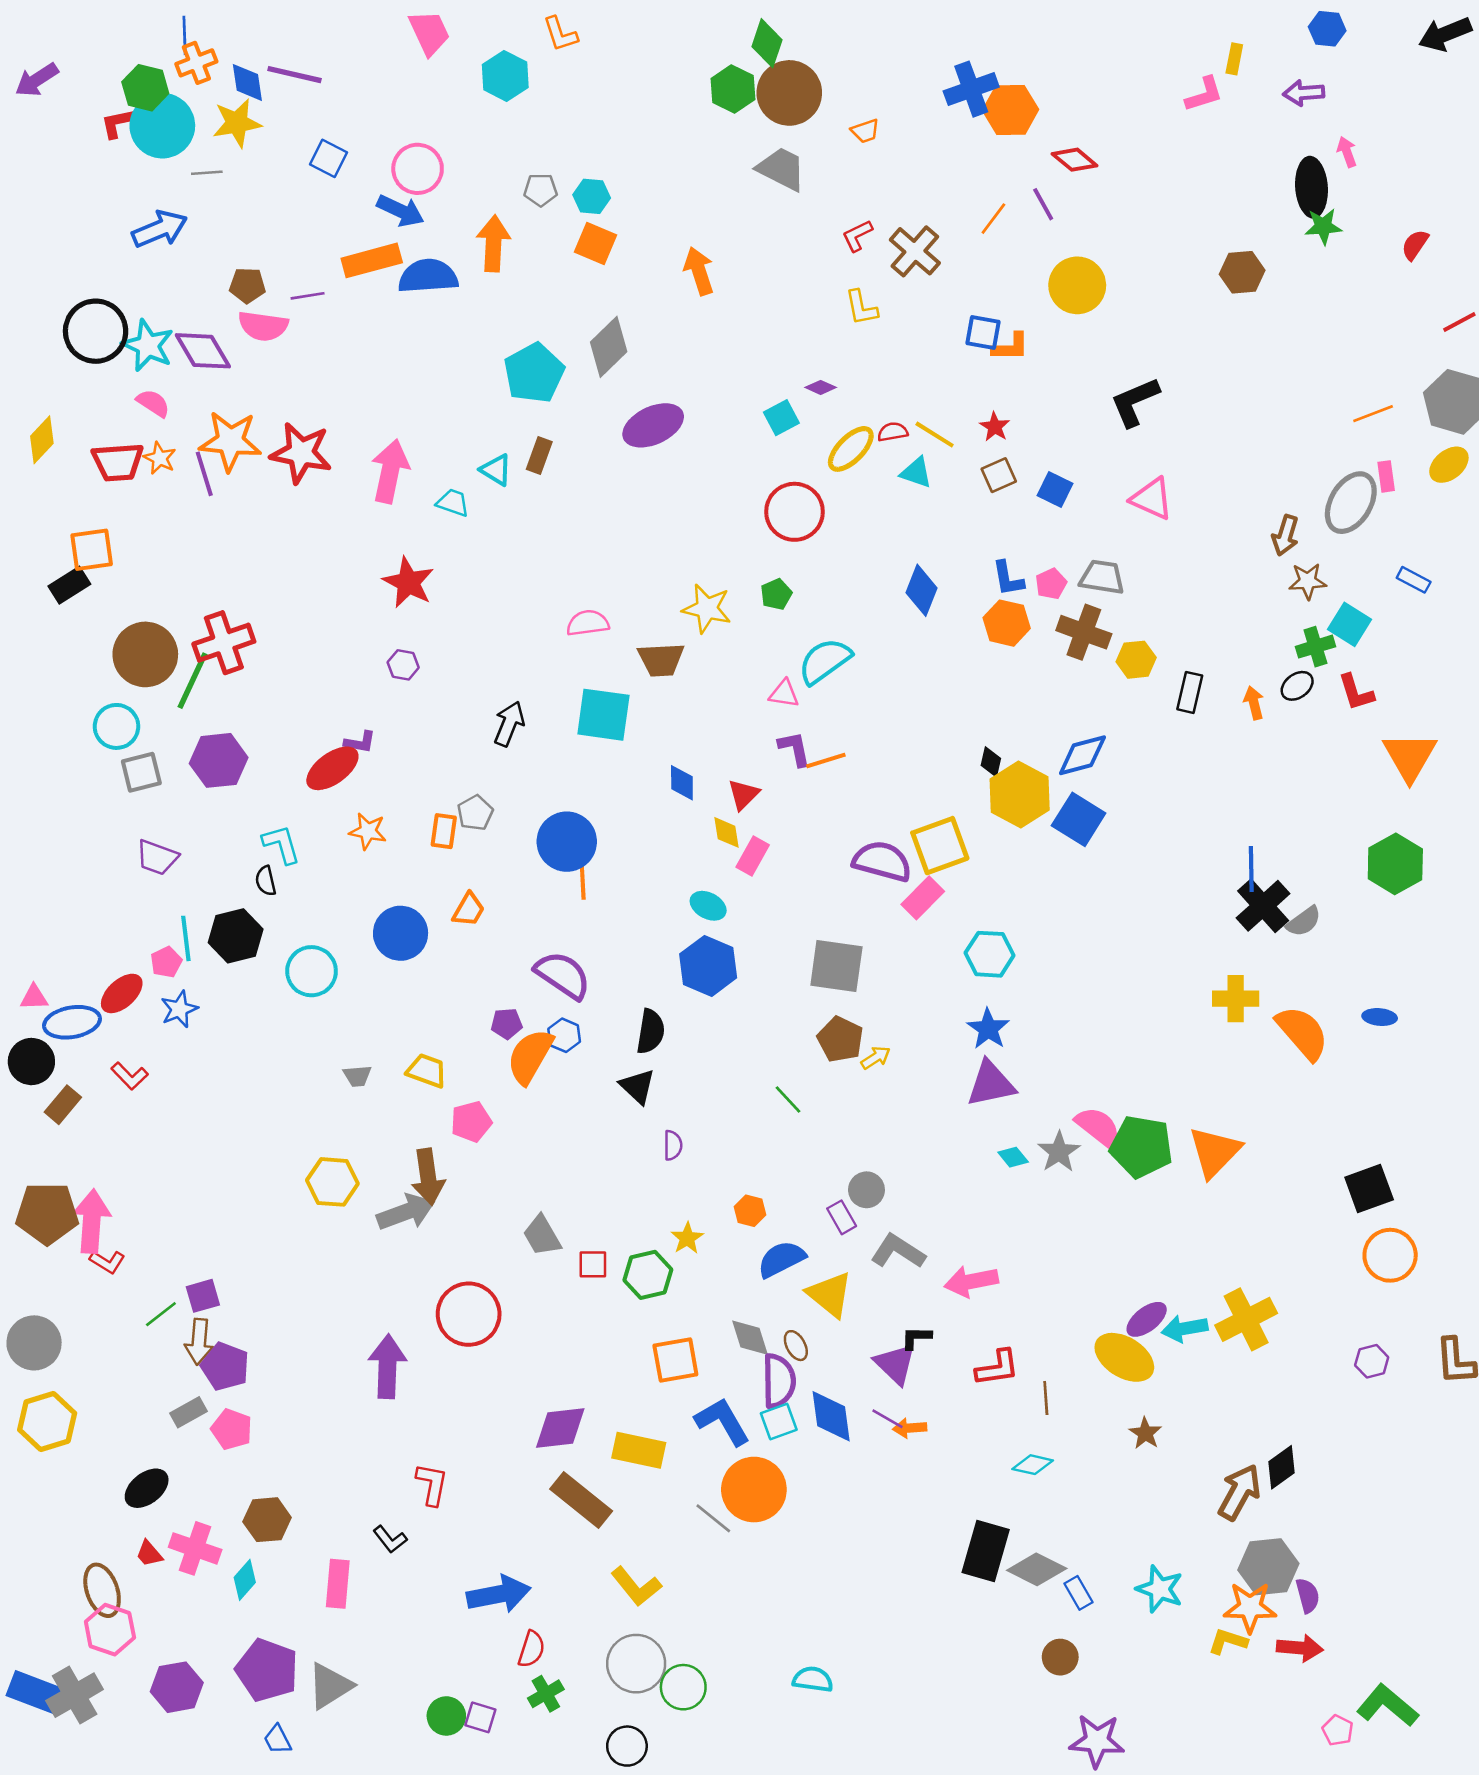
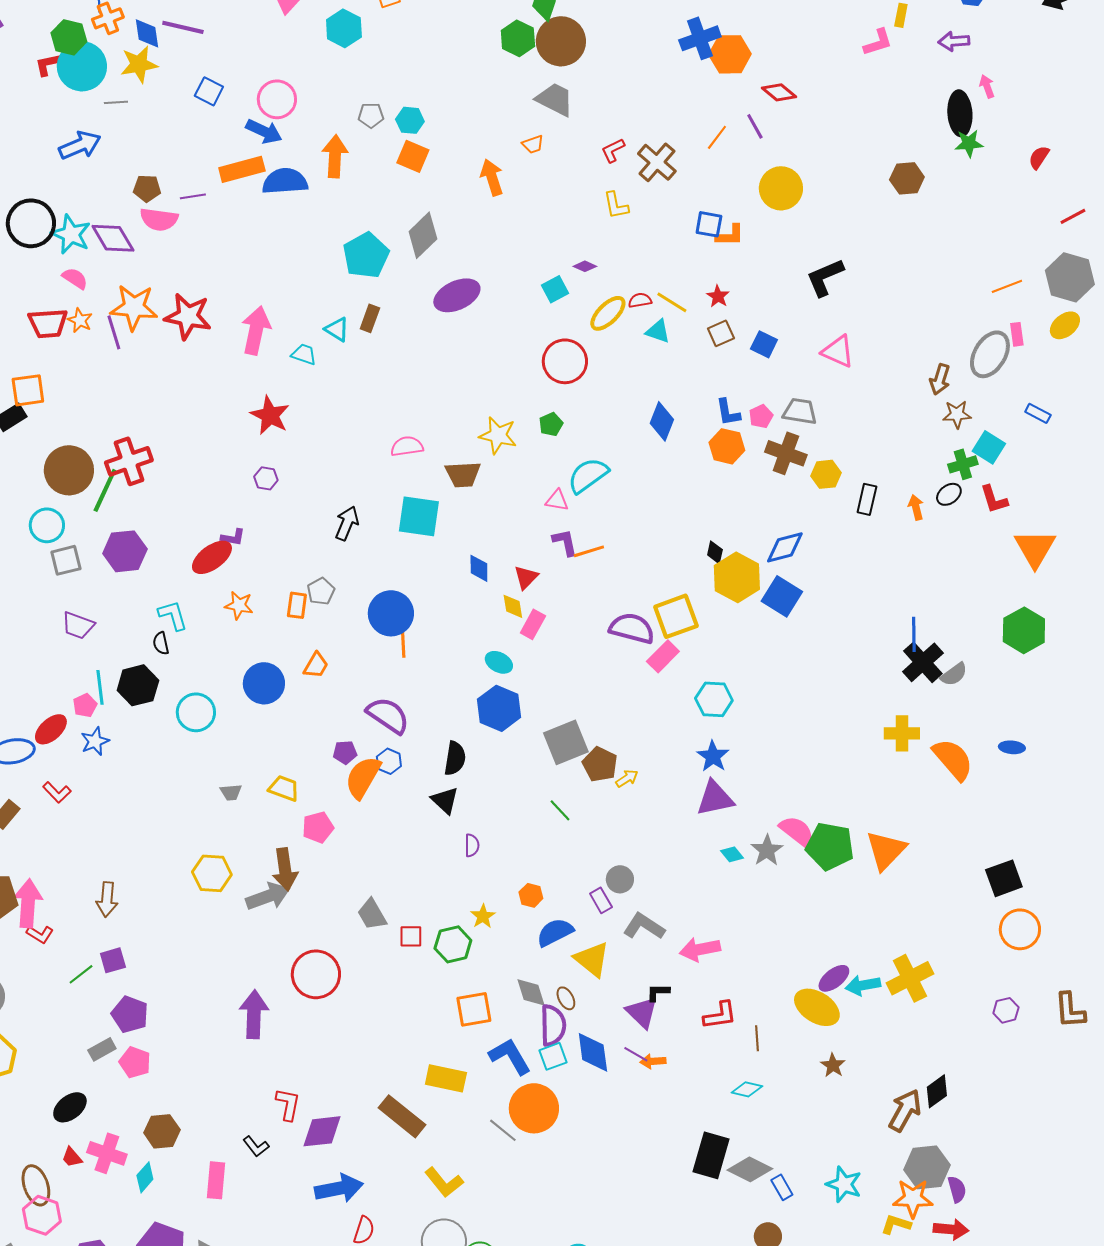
orange trapezoid: (865, 131) -> (533, 144), moved
gray square: (836, 966) -> (566, 742), moved, turned -30
brown arrow: (199, 1342) -> (107, 899), moved
purple diamond: (560, 1428) -> (322, 1131), moved

